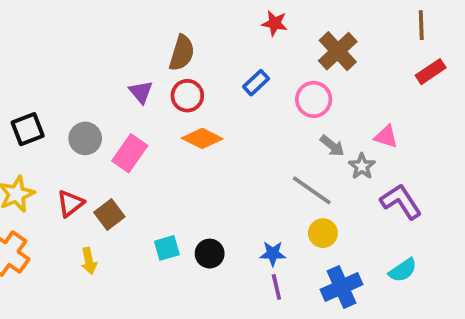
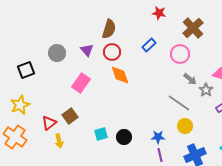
gray circle: (85, 138) -> (57, 53), moved
orange diamond: (202, 138) -> (120, 75), turned 45
red triangle: (70, 203) -> (49, 123), moved

